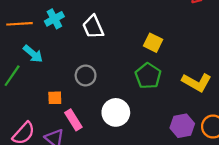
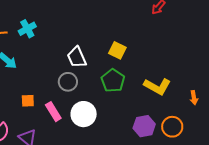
white trapezoid: (93, 27) -> (77, 57), moved
gray circle: (86, 75) -> (68, 82), moved
pink rectangle: (73, 120) -> (53, 112), moved

